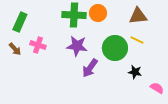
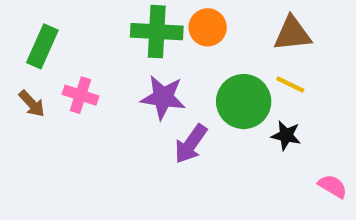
black star: (135, 72) -> (286, 135), moved

